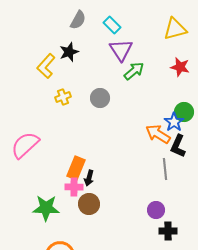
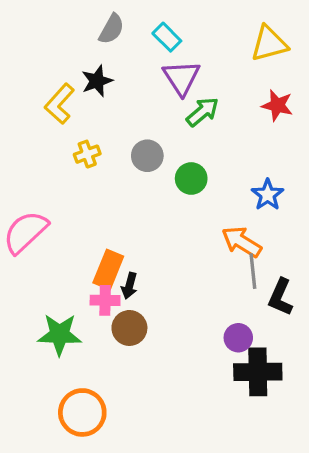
green circle: (184, 112) -> (191, 178), moved
orange arrow: (158, 134) -> (242, 242), moved
black L-shape: (178, 146) -> (281, 297), moved
black cross: (168, 231) -> (258, 372), size x1.6

